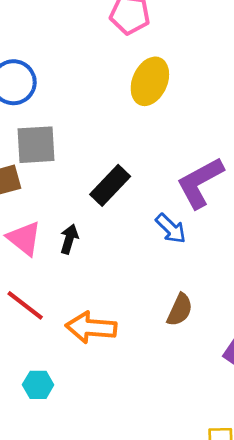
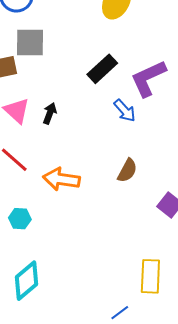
black rectangle: (110, 185) -> (102, 69), moved

